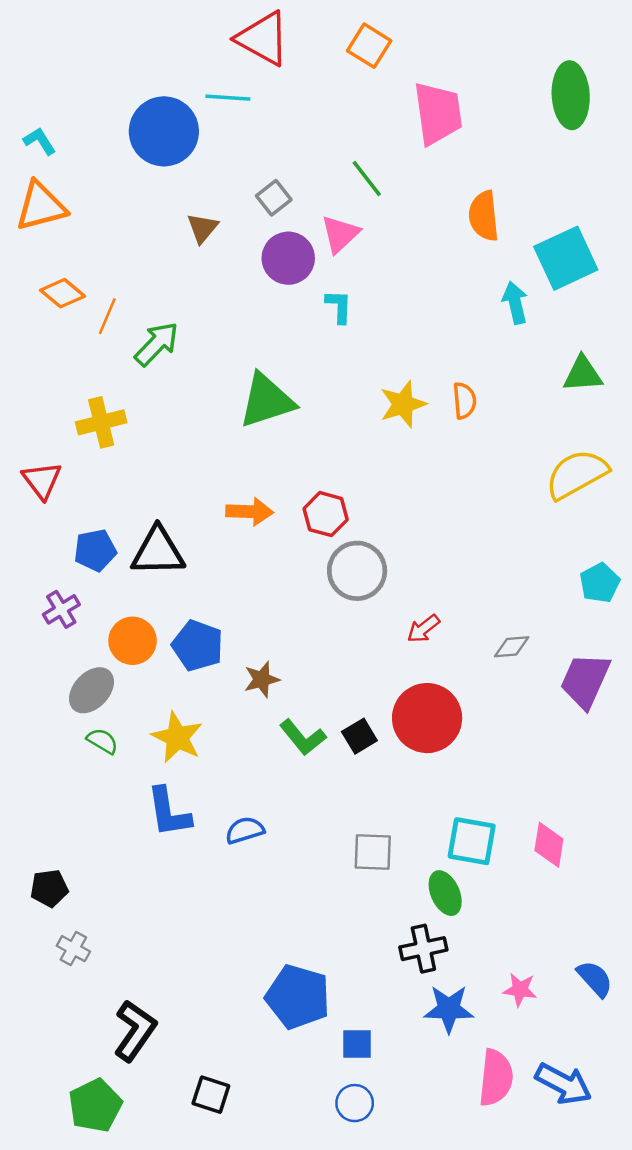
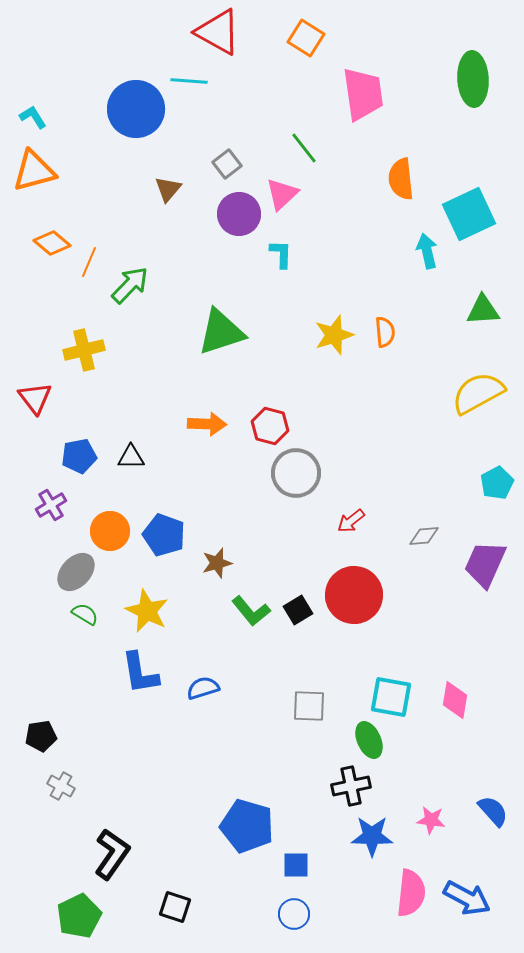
black triangle: (158, 551) -> (131, 457), size x0.6

